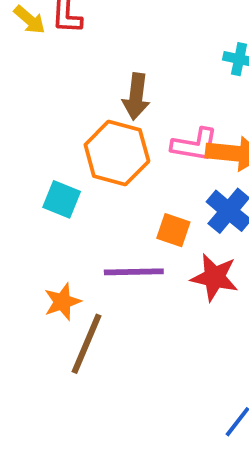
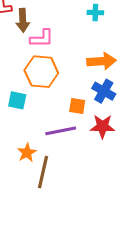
brown arrow: (136, 96) -> (23, 20), moved
pink L-shape: (195, 145) -> (42, 38), moved

